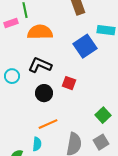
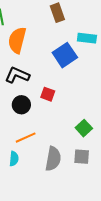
orange semicircle: (40, 32) -> (17, 40), turned -75
gray square: (101, 142) -> (82, 157), turned 35

